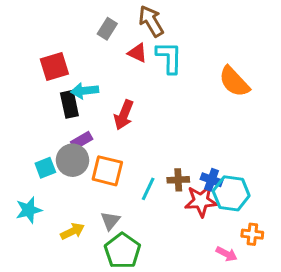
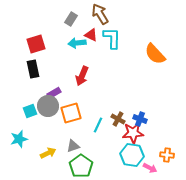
cyan arrow: (85, 91) -> (77, 43), moved
black rectangle: (69, 104) -> (33, 69), moved
orange square: (107, 171) -> (71, 113), turned -30
brown cross: (178, 180) -> (118, 119), turned 32
cyan hexagon: (231, 193) -> (132, 155), moved
gray triangle: (110, 221) -> (73, 146), turned 32

